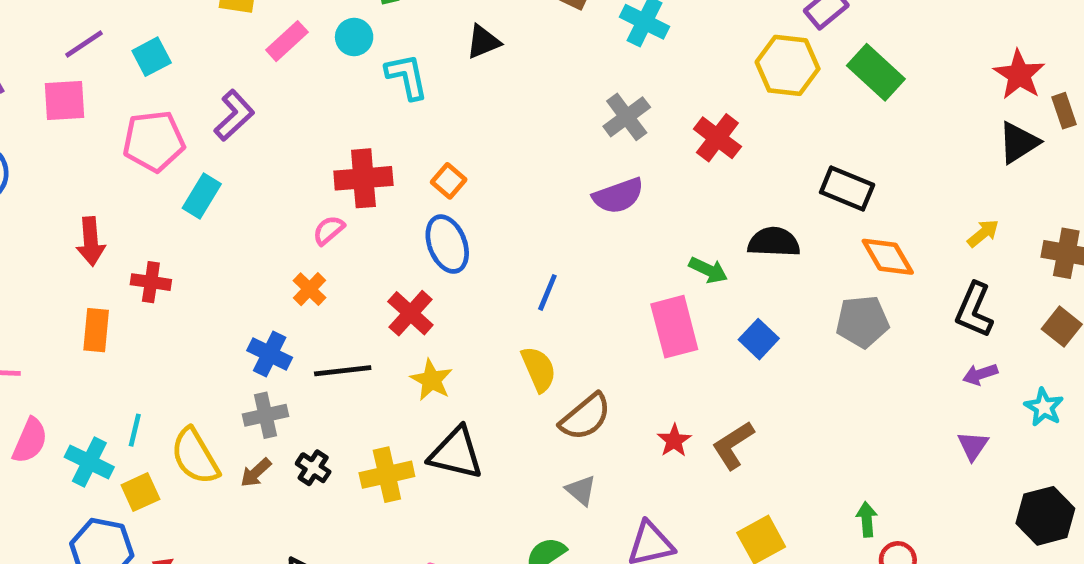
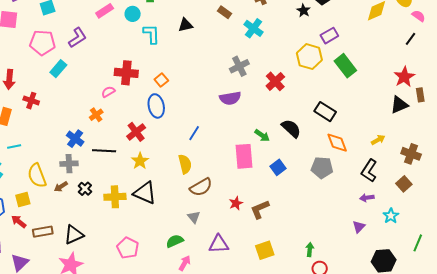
black semicircle: (774, 242) -> (291, 128), turned 30
cyan line: (135, 430) -> (14, 146), moved, turned 56
yellow square: (140, 492) -> (23, 200), moved

